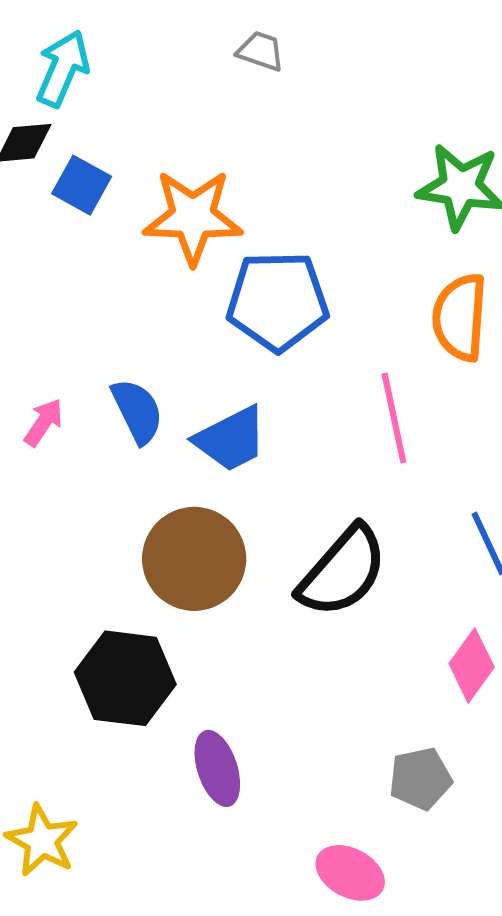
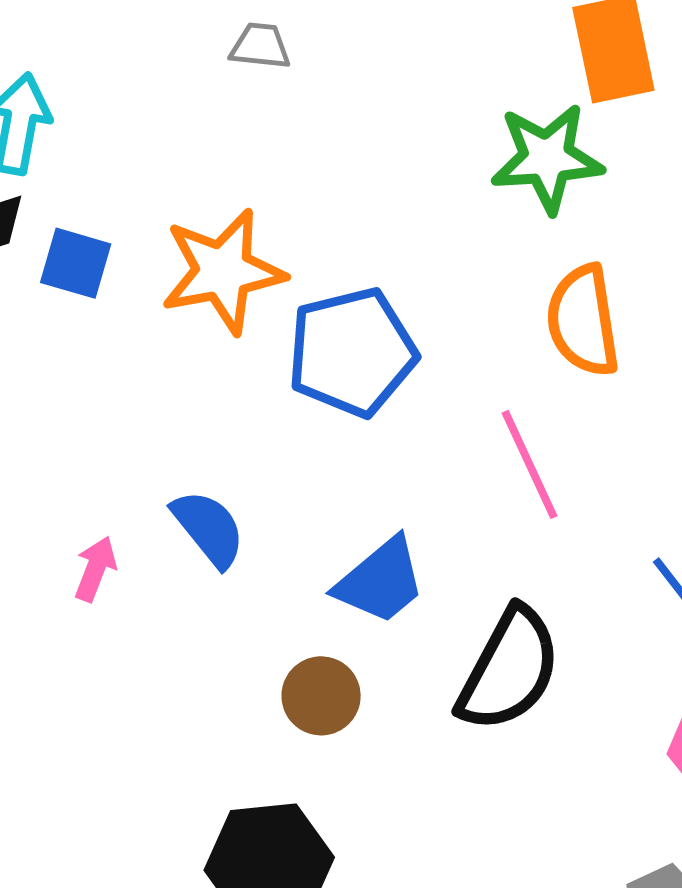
blue trapezoid: (231, 439) -> (380, 581), moved
brown circle: (194, 559) -> (321, 696), size x0.6

